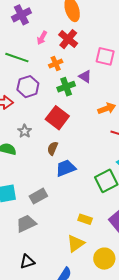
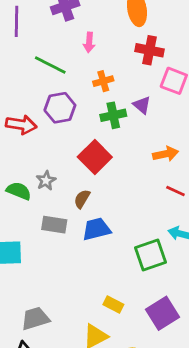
pink arrow: (42, 38) -> (89, 42), turned -32
red cross: (68, 39) -> (150, 50), moved, turned -36
gray star: (25, 131) -> (46, 181), moved
gray rectangle: (38, 196) -> (54, 225), moved, turned 30
gray trapezoid: (26, 223) -> (35, 319), moved

